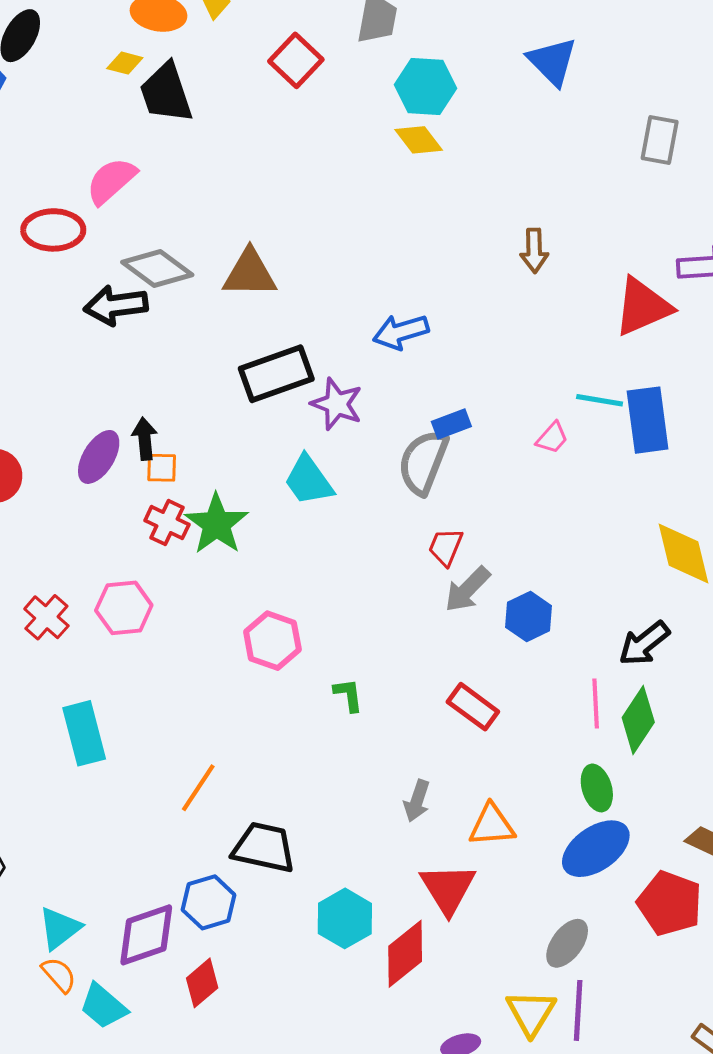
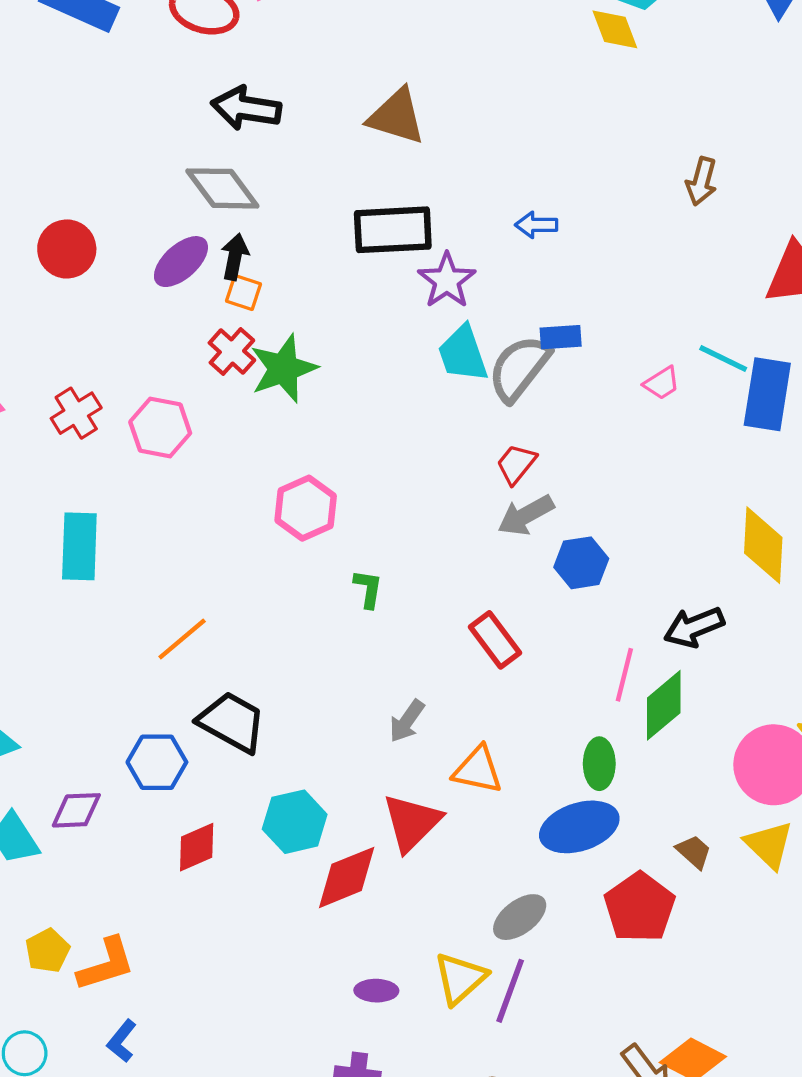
gray diamond: (157, 269) -> (222, 188), moved
blue arrow: (401, 332) -> (536, 225), size x0.7
cyan trapezoid: (309, 480) -> (463, 354), moved
purple diamond: (146, 935) -> (76, 810), moved, size x0.7
red diamond: (202, 983) -> (197, 847), moved

